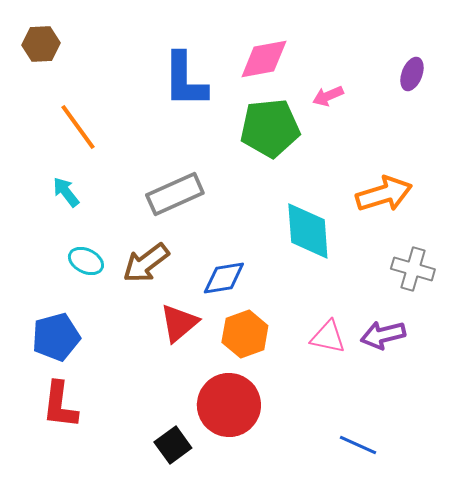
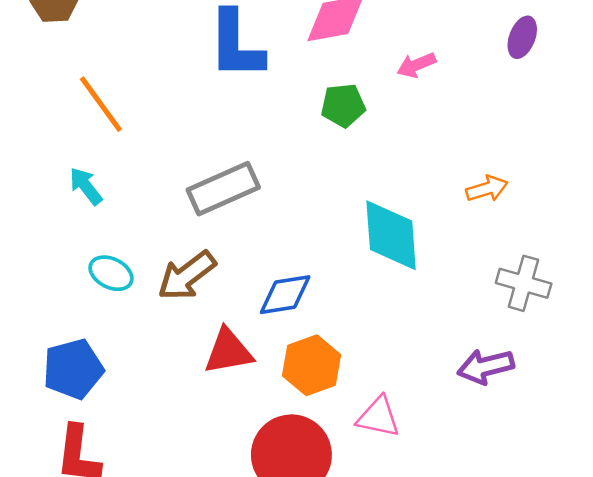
green pentagon: (270, 128) -> (343, 105), size x0.6
orange arrow: (384, 194) -> (487, 189), size x0.6
red triangle: (179, 323) -> (228, 351), turned 30
pink triangle: (328, 337) -> (378, 417), moved

